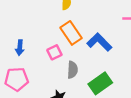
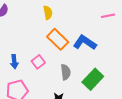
pink square: (54, 52) -> (38, 62), moved

